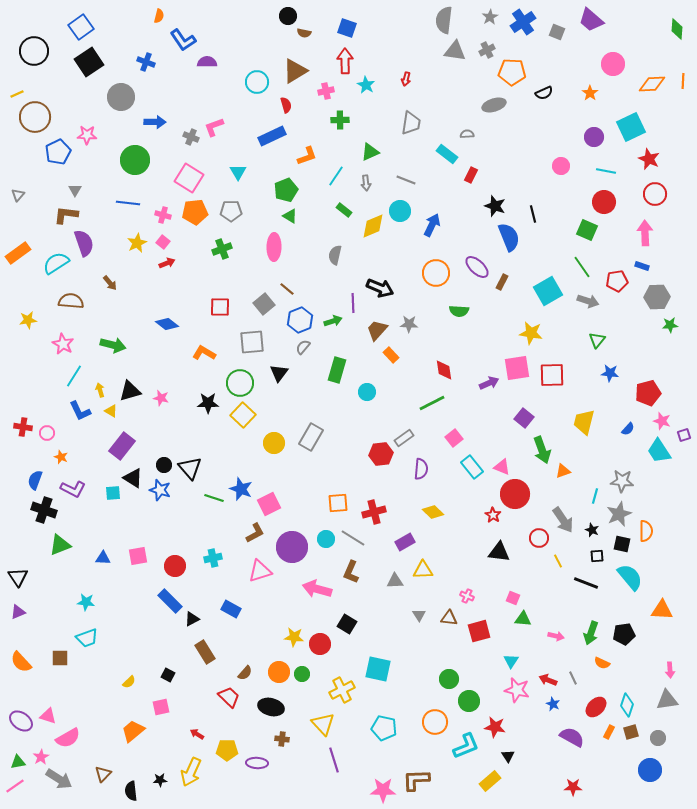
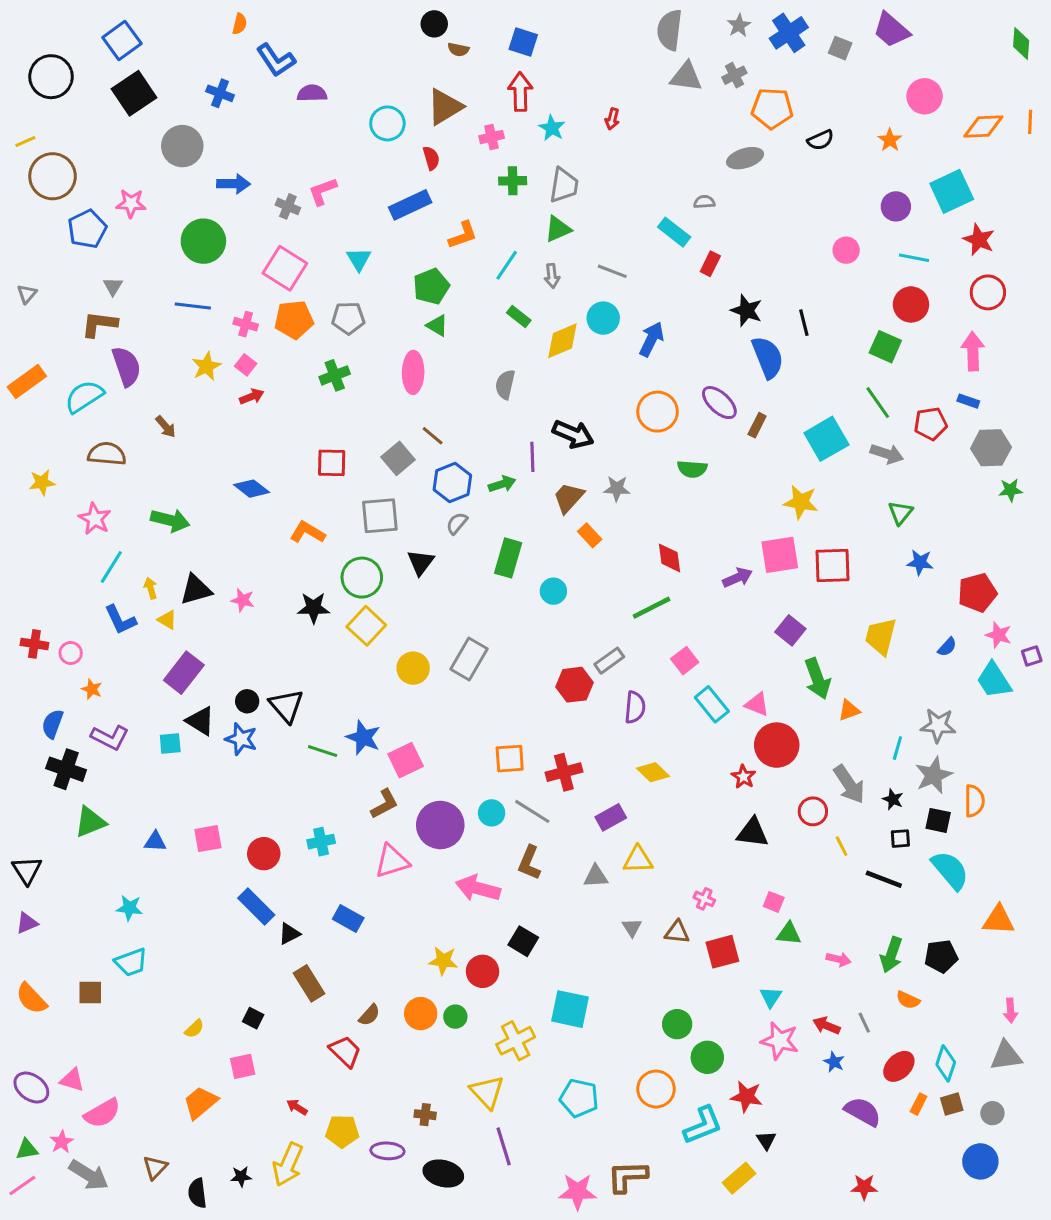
gray trapezoid: (411, 123) -> (564, 185), moved
black ellipse: (271, 707) -> (443, 1173), moved

